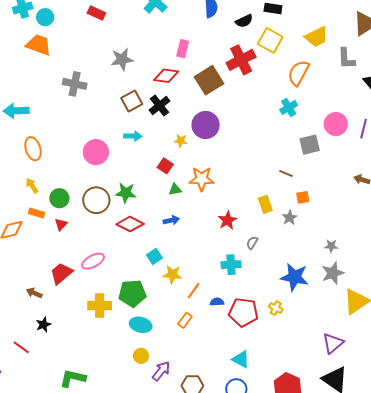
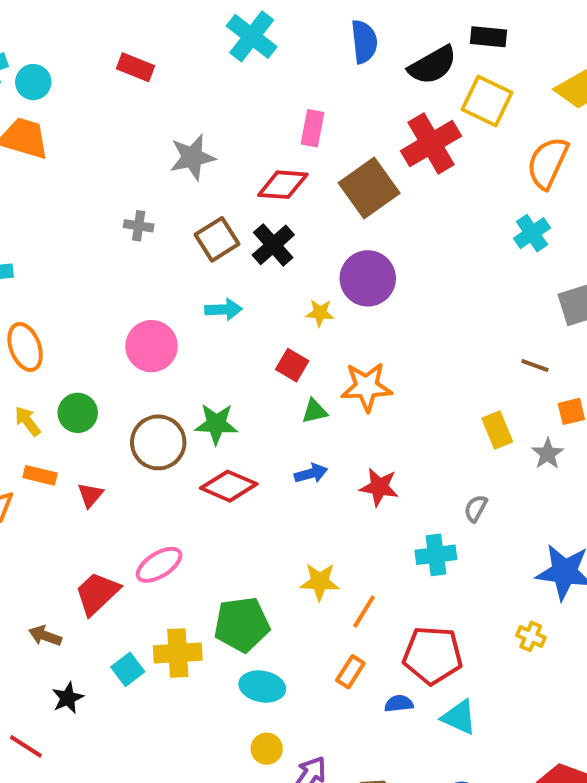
black semicircle: (244, 21) -> (432, 65), size x1.4
gray cross: (75, 84) -> (139, 226), moved, size x0.6
green circle: (59, 198) -> (78, 413), moved
red star: (227, 220) -> (379, 487), moved, turned -30
cyan square: (154, 256) -> (128, 669), moved
blue semicircle: (217, 302) -> (399, 704), moved
red pentagon: (243, 312) -> (433, 655), moved
cyan triangle: (241, 359) -> (459, 717), moved

